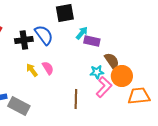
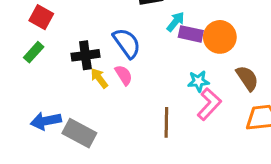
blue semicircle: (44, 35) -> (127, 43), moved
black cross: (24, 40) -> (85, 55), moved
brown semicircle: (112, 61) -> (247, 78), moved
orange circle: (122, 76) -> (220, 37), moved

